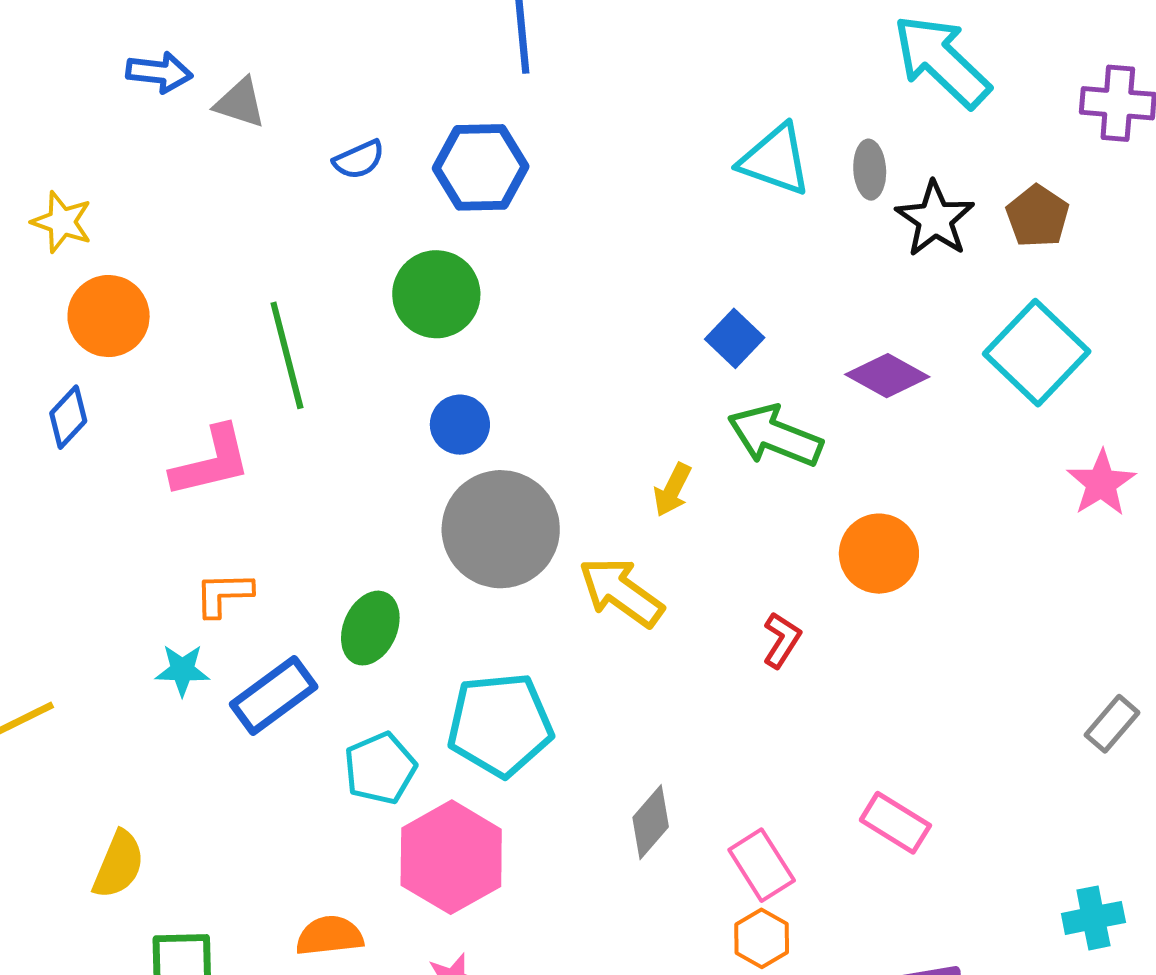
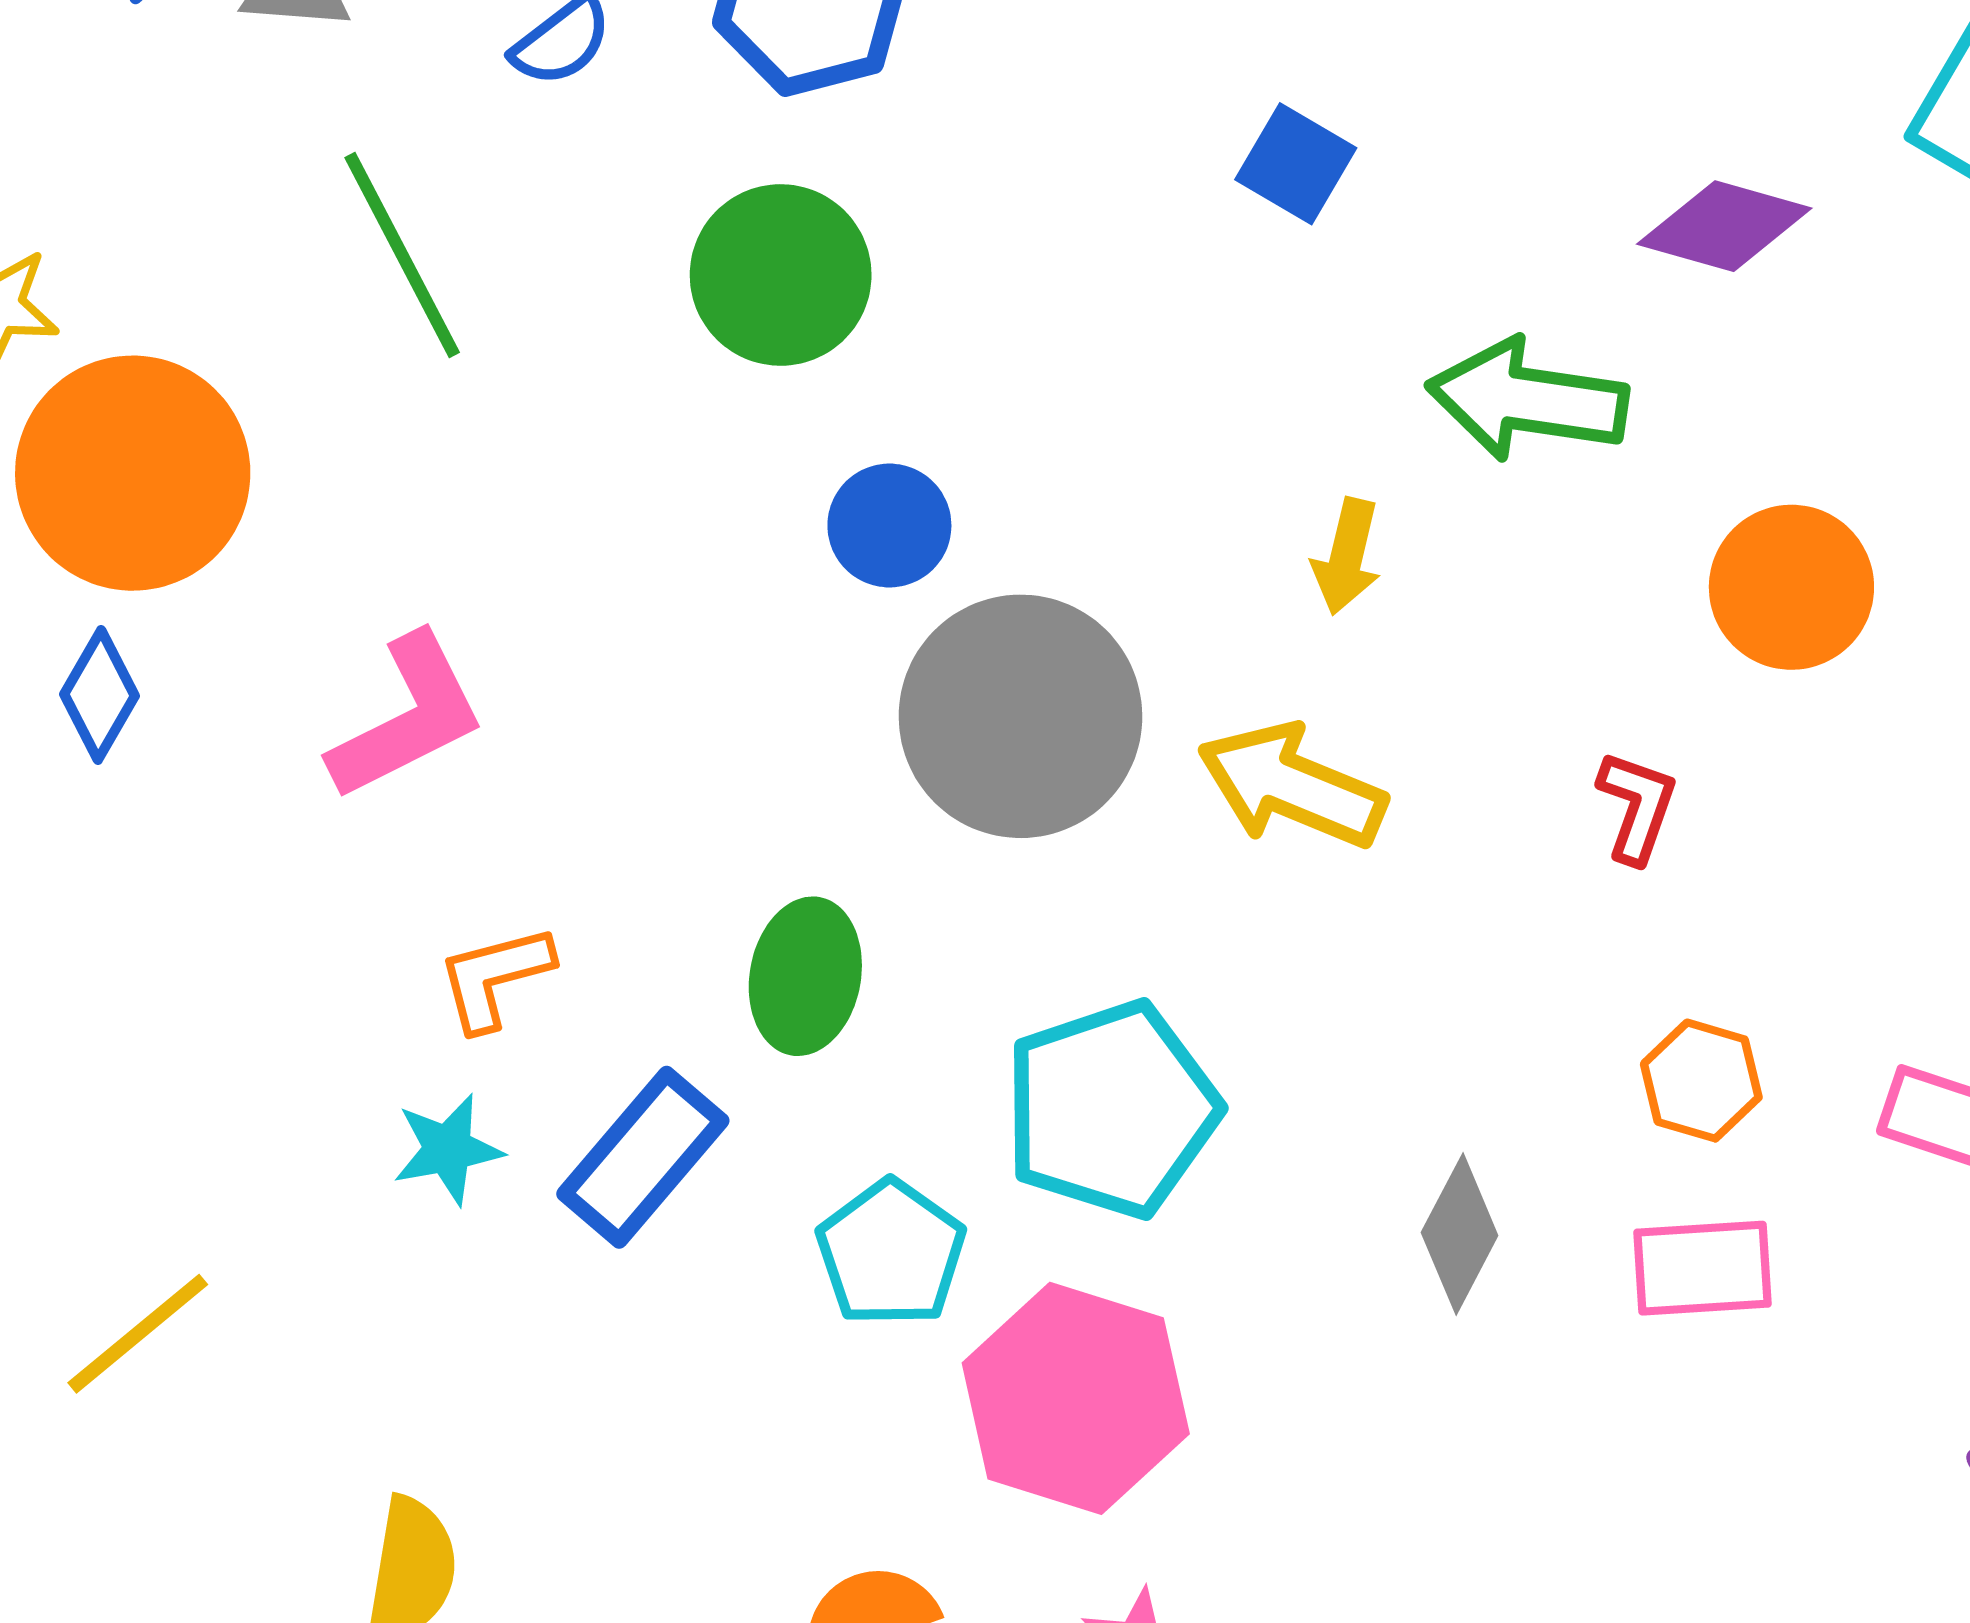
orange circle: (109, 316) -> (133, 473), size x1.4
blue square: (735, 338) -> (1296, 164), moved
green line: (287, 355) -> (402, 255), moved
pink rectangle: (762, 865) -> (1703, 1268), turned -48
orange hexagon: (762, 938) -> (1701, 1081), moved

